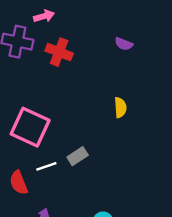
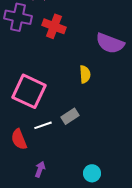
purple semicircle: (124, 44) -> (110, 43), moved, size x1.8
yellow semicircle: (120, 107) -> (85, 74), moved

